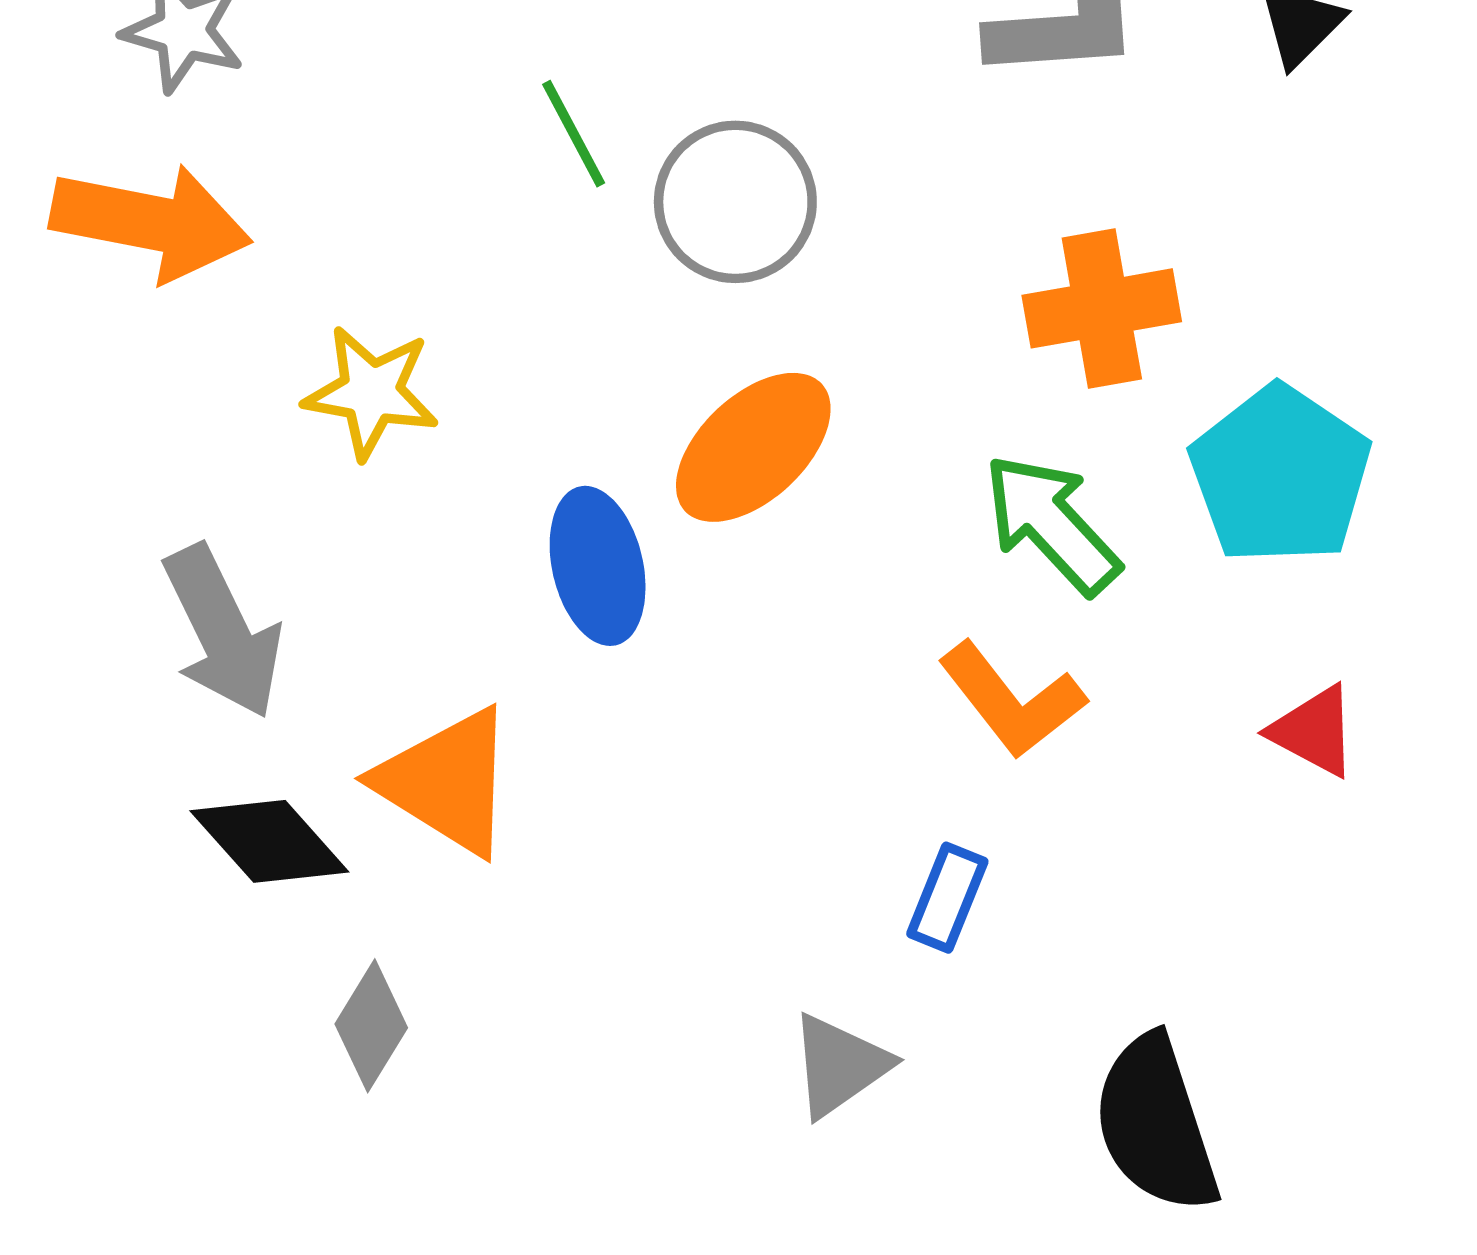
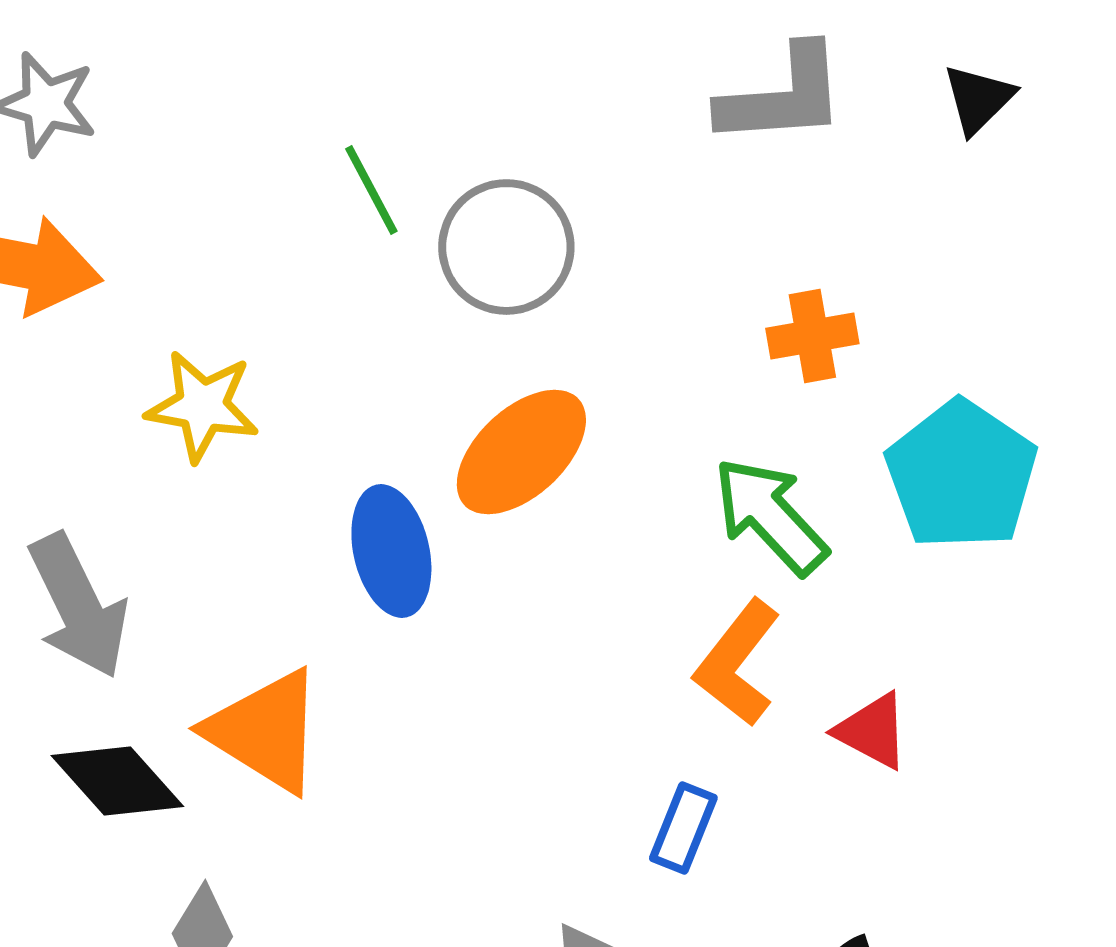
orange cross: (1102, 308) -> (812, 336), size x0.7
orange L-shape: (1012, 700) -> (737, 663), turned 76
red triangle: (1314, 731) -> (872, 731), moved

